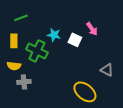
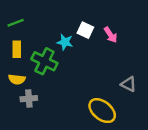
green line: (21, 18) -> (16, 23), moved
white square: (75, 40) -> (85, 30), moved

